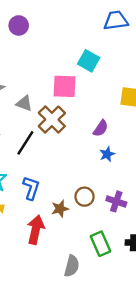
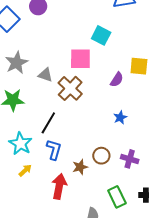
purple semicircle: (101, 128) -> (117, 80), moved
black line: (25, 143) -> (48, 123), moved

